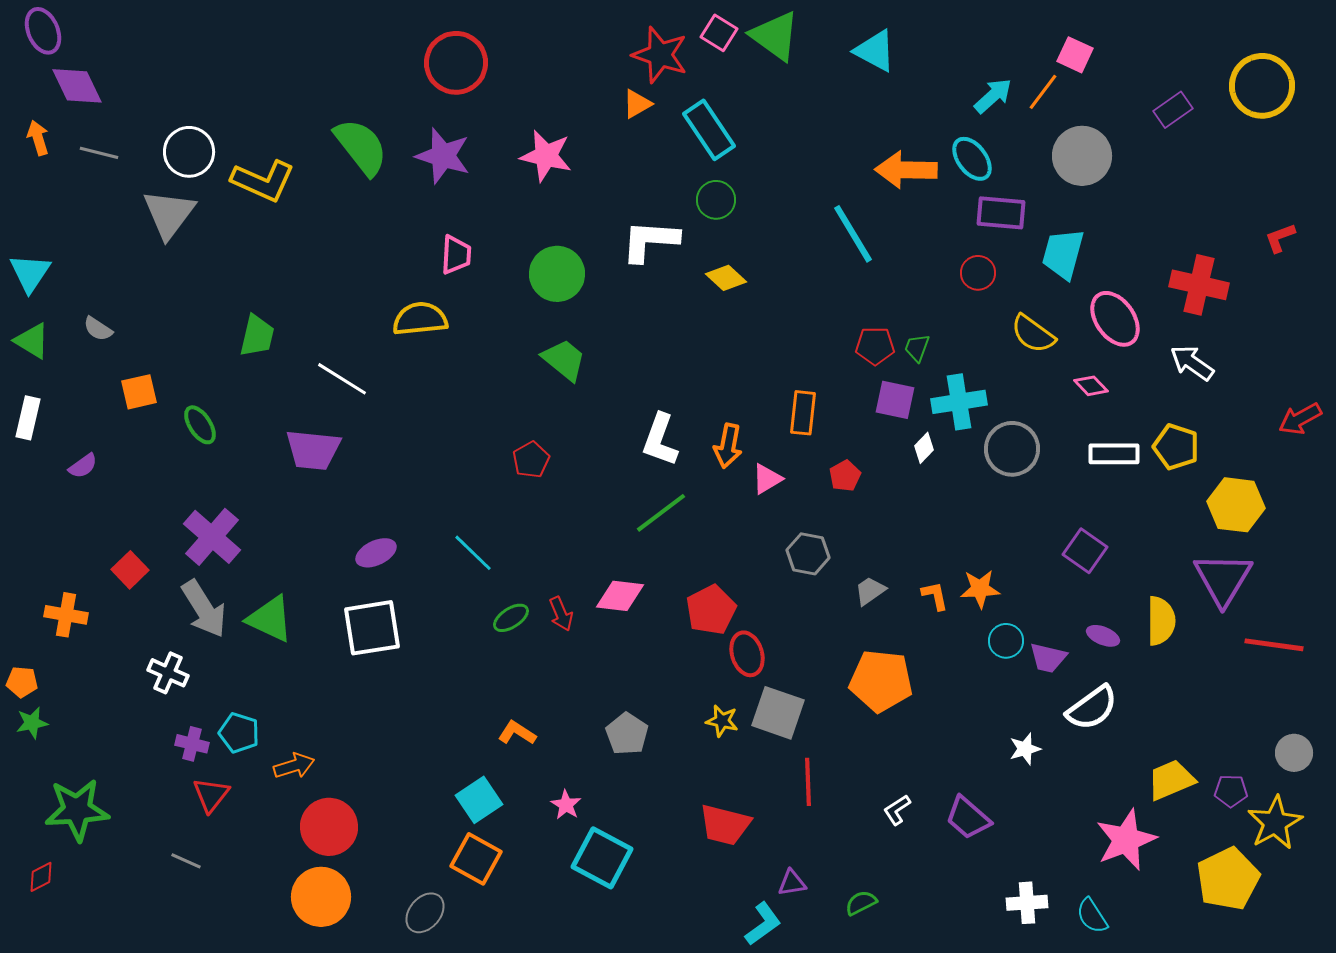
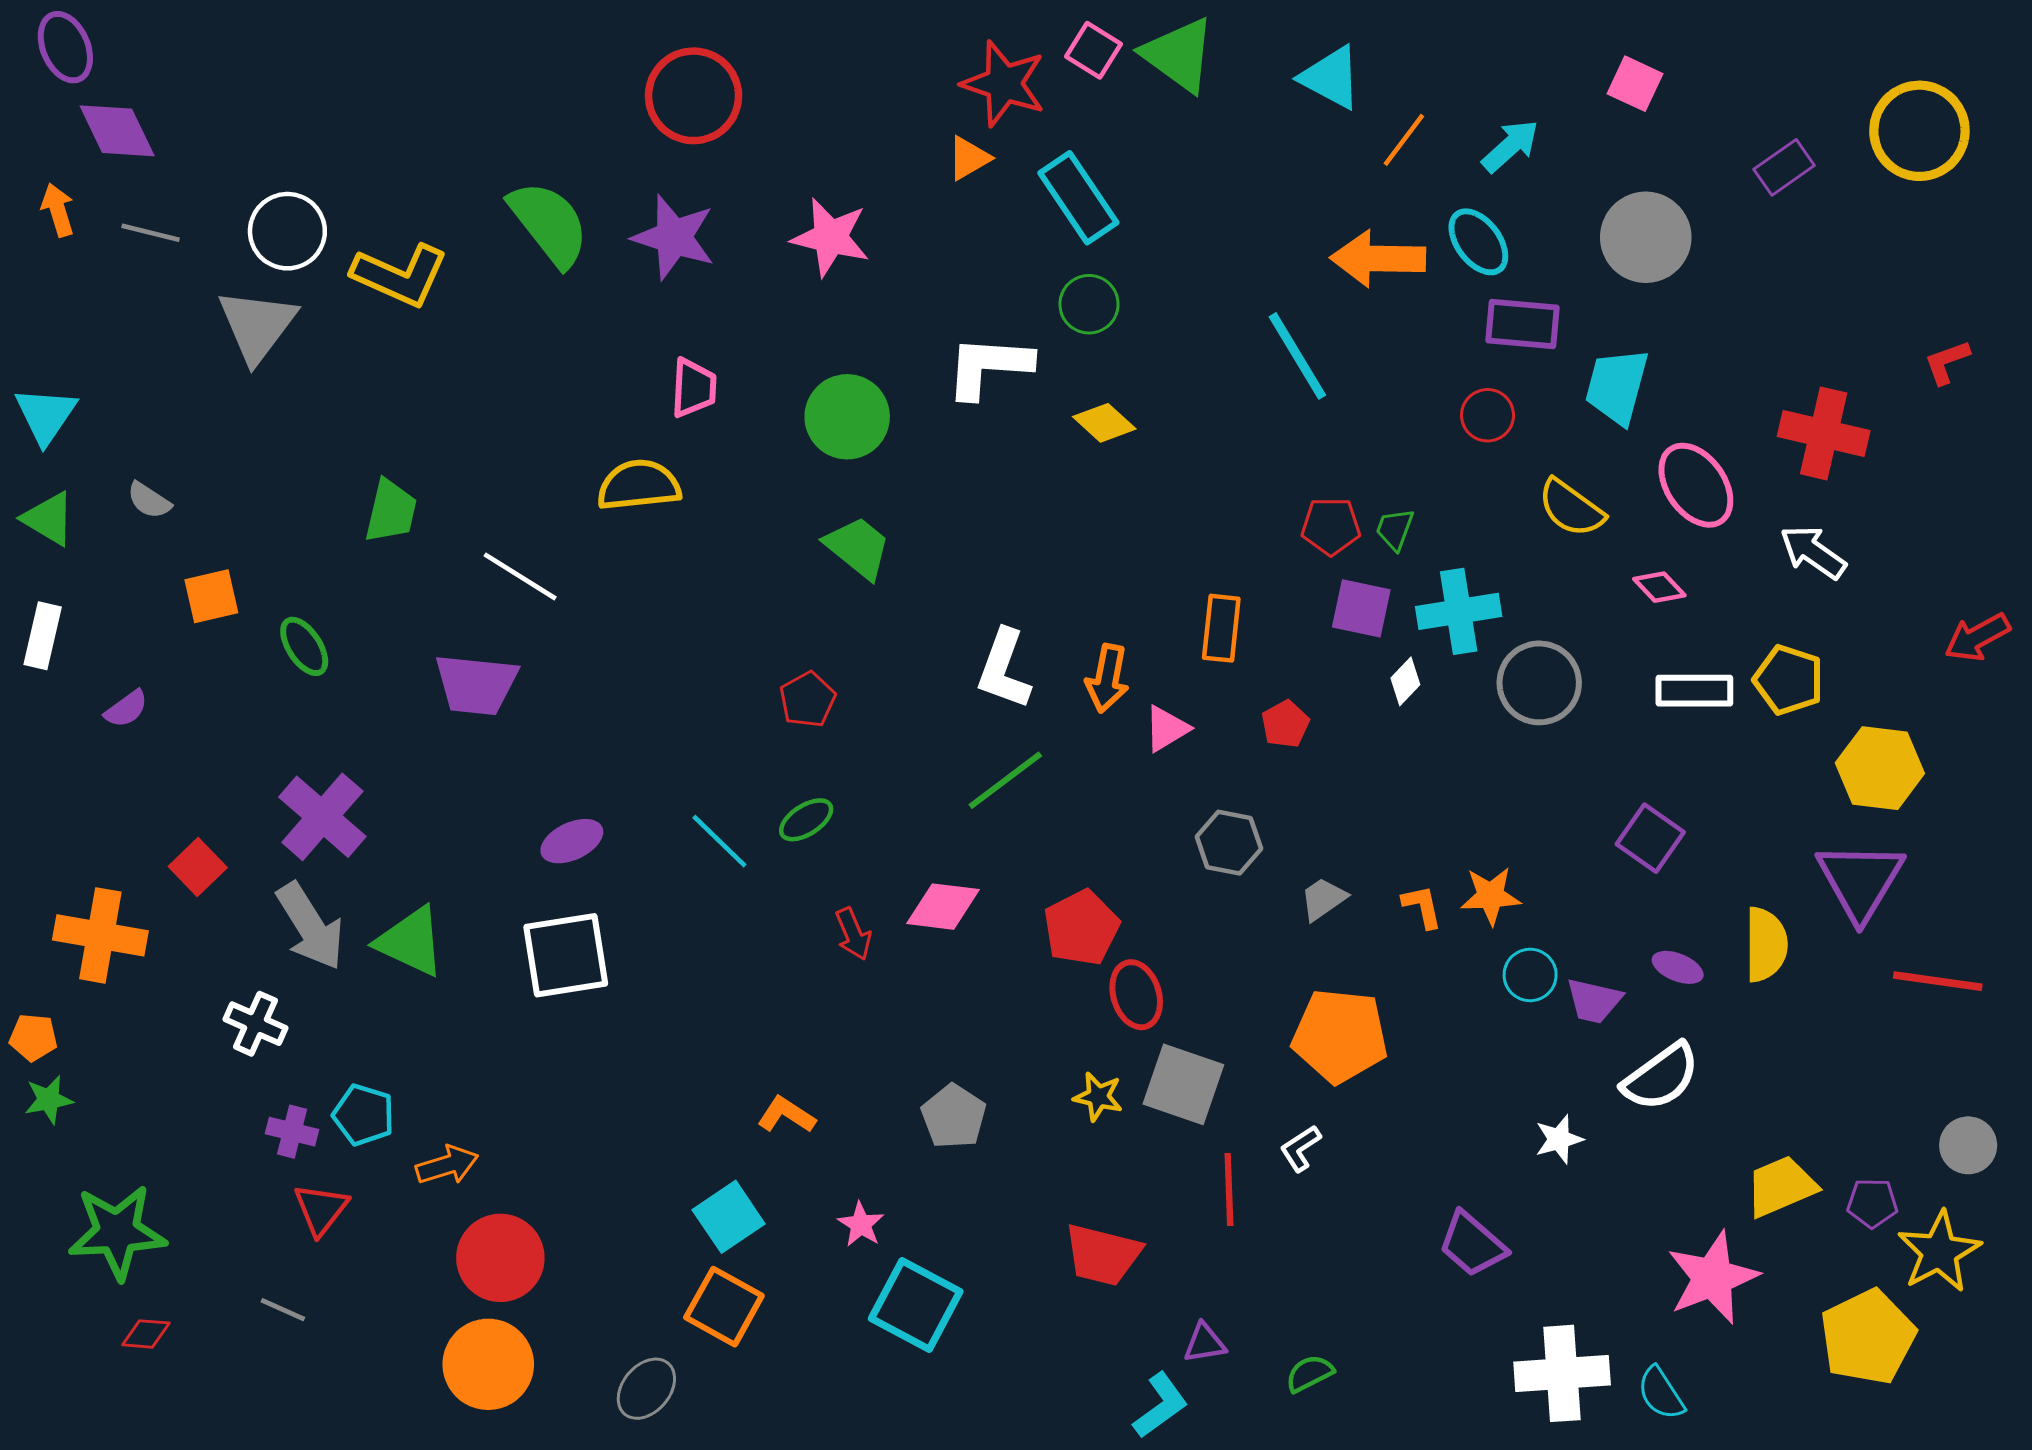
orange line: (1043, 92) -> (1404, 140), moved
orange cross: (66, 615) -> (100, 935), size x1.4
green ellipse: (511, 618) -> (806, 820), moved
white L-shape: (897, 810) -> (1300, 1148), moved
red diamond: (41, 877) -> (146, 1334), moved, turned 32
white cross: (1027, 903) -> (1562, 1373), size x1.5

